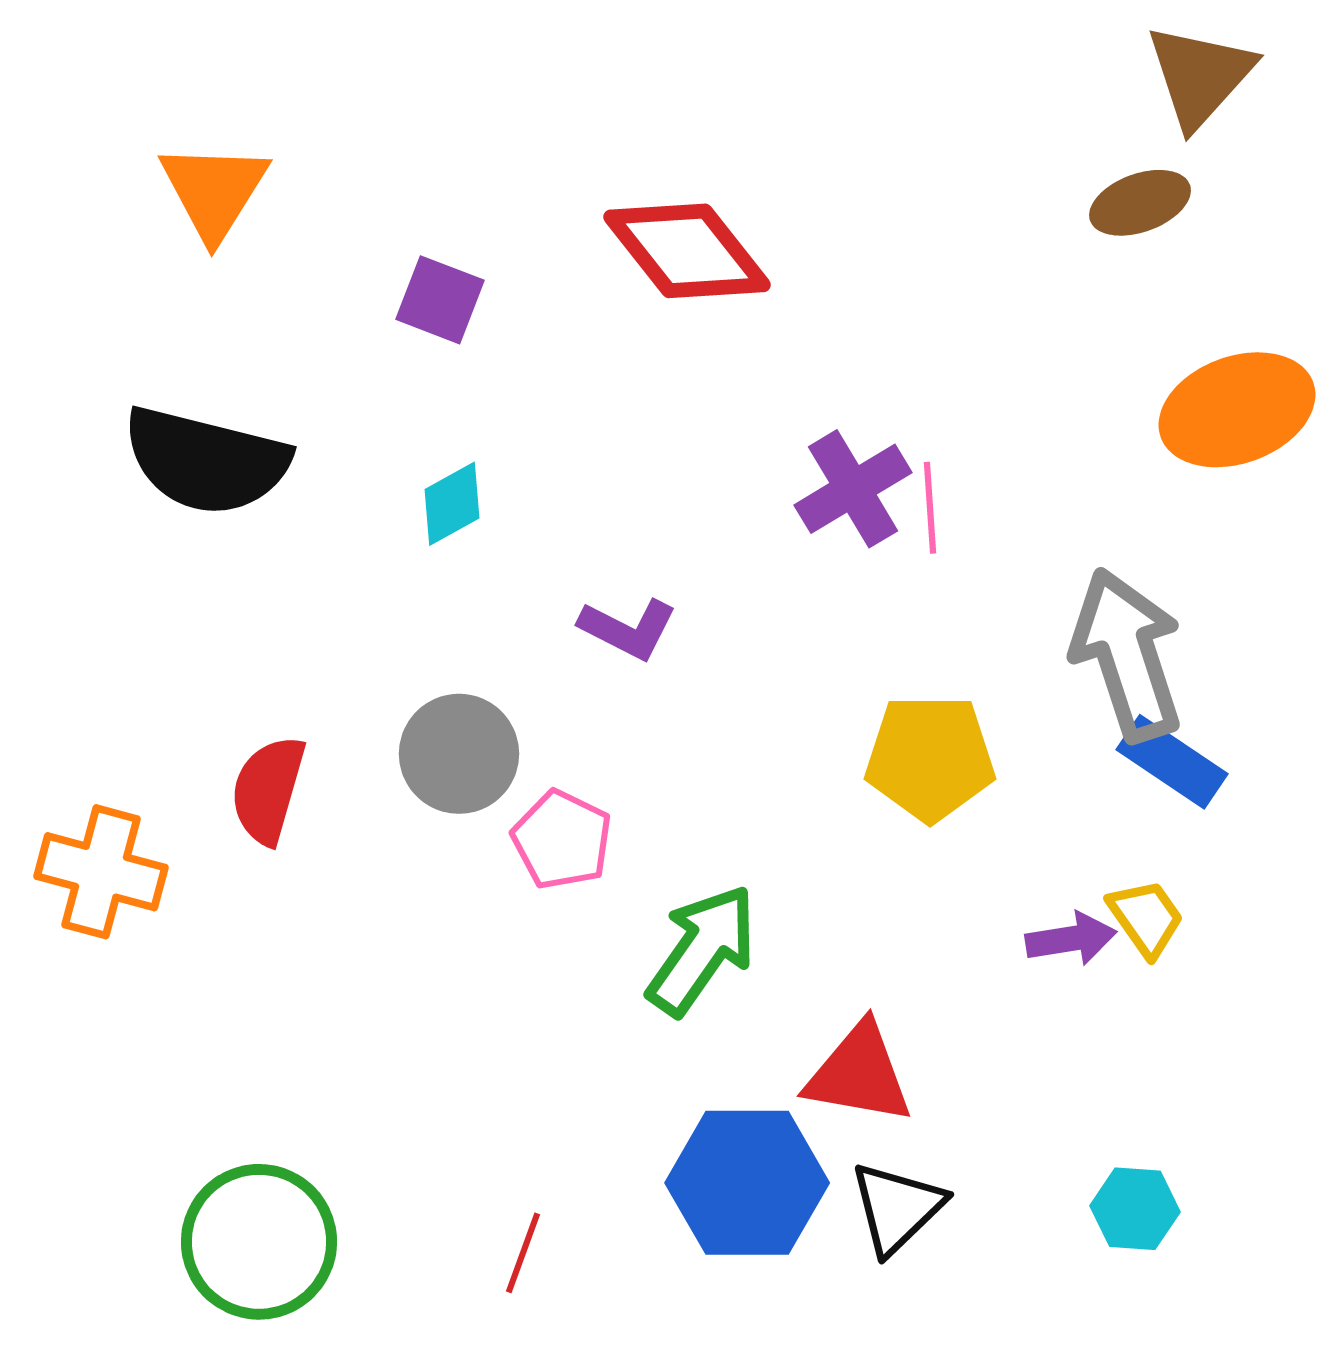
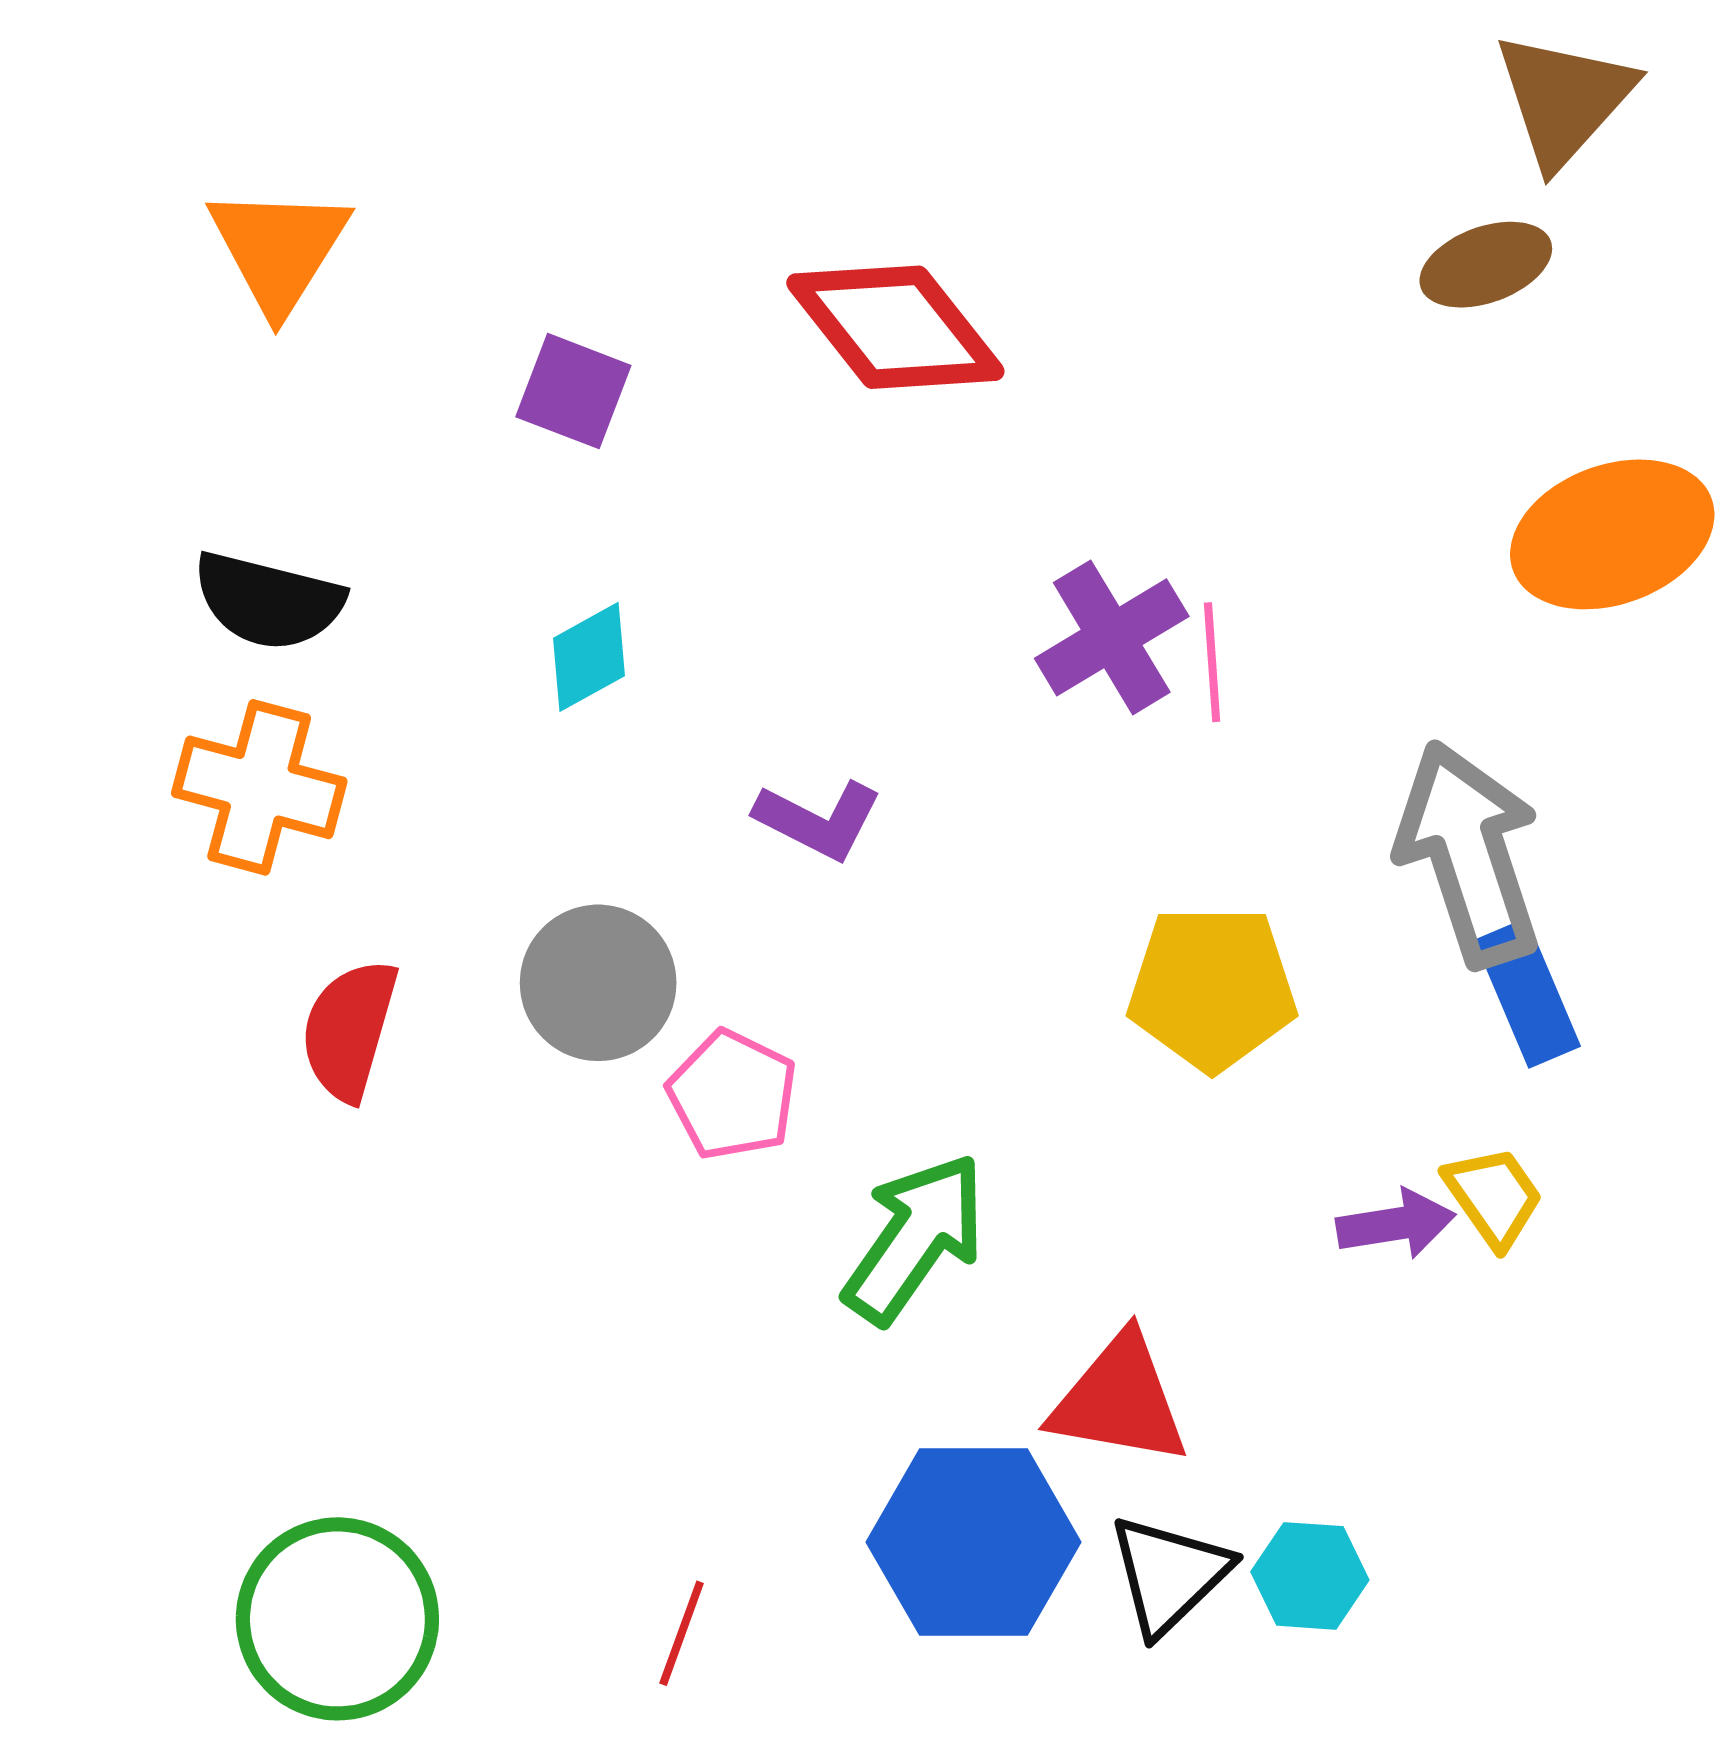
black semicircle: (206, 461) -> (268, 601), size x0.7
blue rectangle: (1172, 762) -> (1528, 993), turned 33
orange cross: (101, 872) -> (259, 787), moved
cyan hexagon: (1135, 1209) -> (1310, 1576), moved

